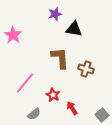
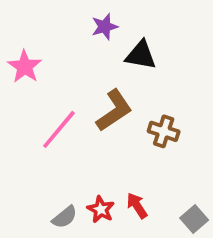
brown L-shape: (60, 58) -> (114, 110), turned 60
pink line: (25, 83) -> (59, 129), moved
red star: (53, 95) -> (101, 209), moved

